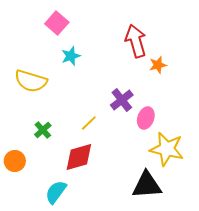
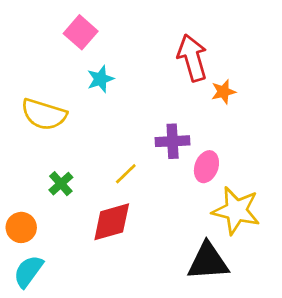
purple cross: (122, 100) -> (173, 141), turned 35
cyan semicircle: (56, 192) -> (28, 271), moved

